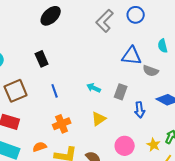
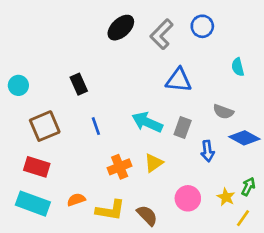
black ellipse: (51, 16) -> (121, 28), moved
blue triangle: (132, 56) -> (179, 80), moved
gray semicircle: (151, 71) -> (223, 112), moved
cyan arrow: (94, 88) -> (147, 122), size x1.6
orange cross: (62, 124) -> (120, 167), moved

